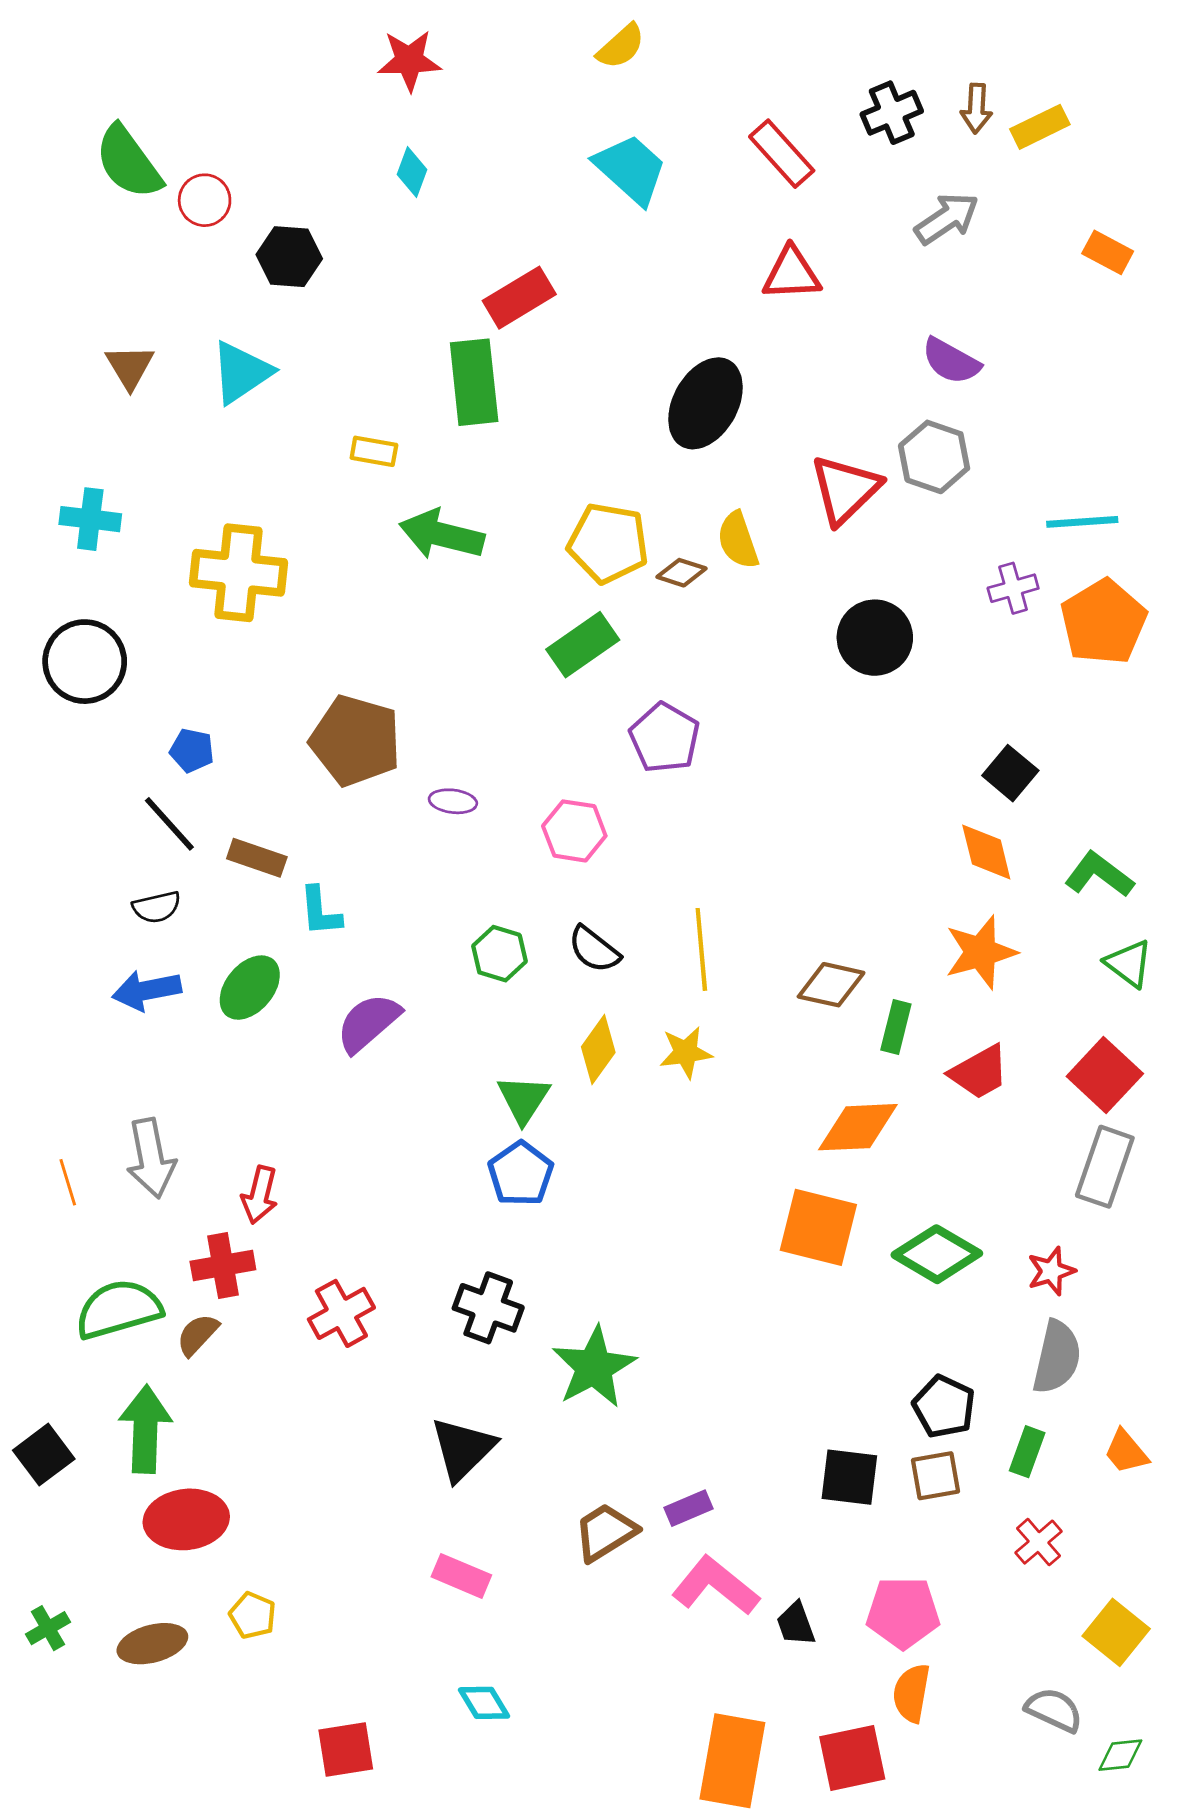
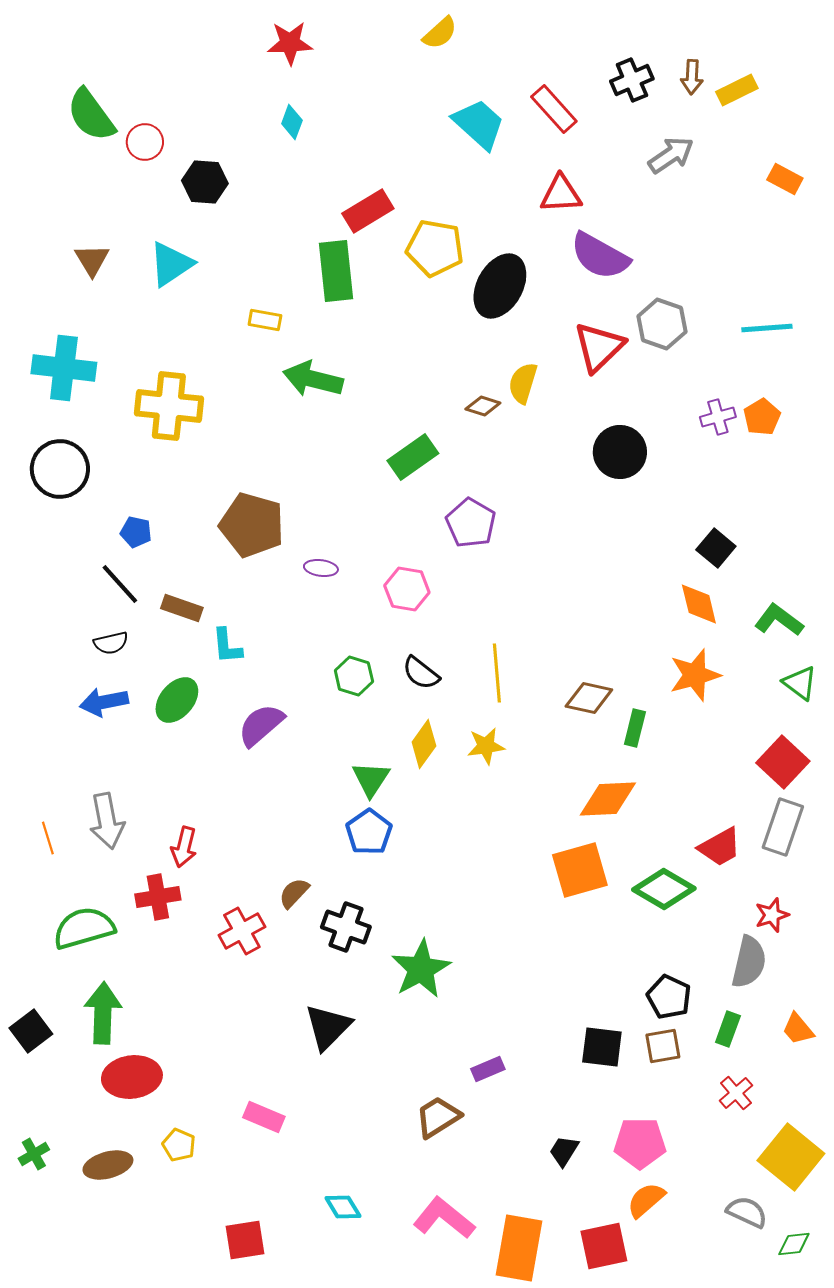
cyan trapezoid: (631, 169) -> (479, 124), moved
purple semicircle: (951, 361) -> (600, 256), moved, size x1.4
cyan cross: (90, 519) -> (64, 368), size x1.5
cyan line: (1082, 522) -> (767, 328), moved
yellow semicircle: (738, 540) -> (523, 383), turned 36
yellow pentagon: (608, 543) -> (435, 248), moved
orange pentagon: (1103, 622) -> (762, 417), moved, size x0.6
red trapezoid: (979, 1072) -> (720, 847), moved
orange square: (818, 1227) -> (580, 870), turned -30
red star: (1051, 1271) -> (772, 915), moved
brown semicircle: (198, 1335) -> (294, 893), moved
brown trapezoid: (605, 1532) -> (438, 1117), moved
pink rectangle: (461, 1576) -> (264, 1117), moved
pink L-shape: (715, 1586) -> (444, 1218), moved
black trapezoid: (796, 1624) -> (564, 1151), turned 52
yellow square: (1116, 1632) -> (791, 1157), size x1.4
orange semicircle: (912, 1693) -> (646, 1200), turned 39

